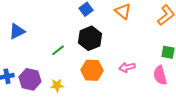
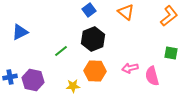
pink semicircle: (160, 75) -> (152, 76), moved
yellow star: (57, 85) -> (73, 86), moved

